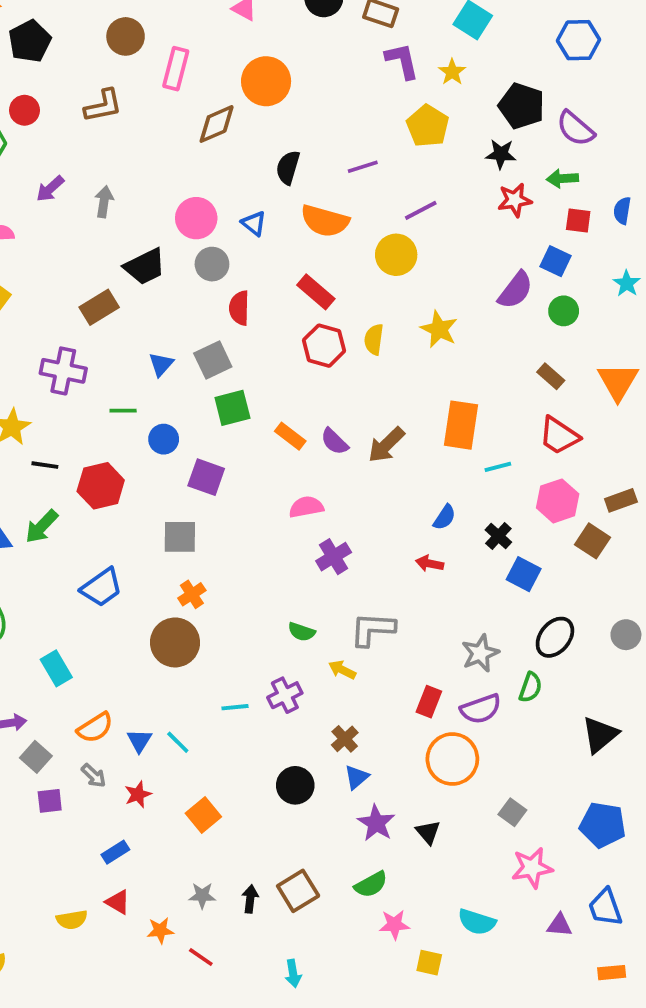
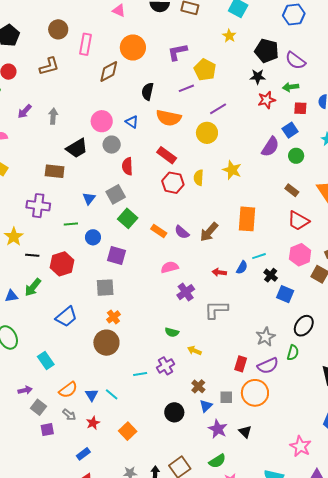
purple L-shape: (402, 61) -> (177, 52), moved, turned -85
yellow pentagon: (428, 126) -> (205, 70), moved
blue square: (555, 261) -> (290, 130), turned 35
brown rectangle: (99, 307) -> (55, 171), turned 42
green square: (232, 408) -> (128, 218), turned -30
cyan line: (498, 467) -> (259, 256), moved
red arrow: (430, 563) -> (219, 272), moved
gray L-shape: (373, 629) -> (216, 310), moved
gray square: (512, 812) -> (226, 397), moved, turned -32
pink star: (532, 868) -> (300, 446), turned -30

